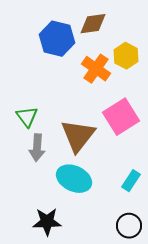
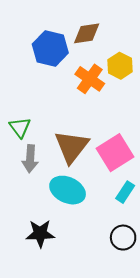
pink square: (121, 117) -> (115, 153), moved

